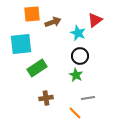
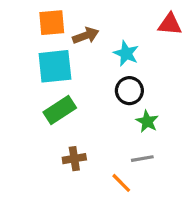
red triangle: (95, 20) -> (170, 24), moved, turned 42
cyan square: (21, 44) -> (55, 66), moved
green star: (76, 75) -> (147, 121), moved

